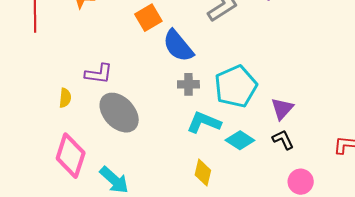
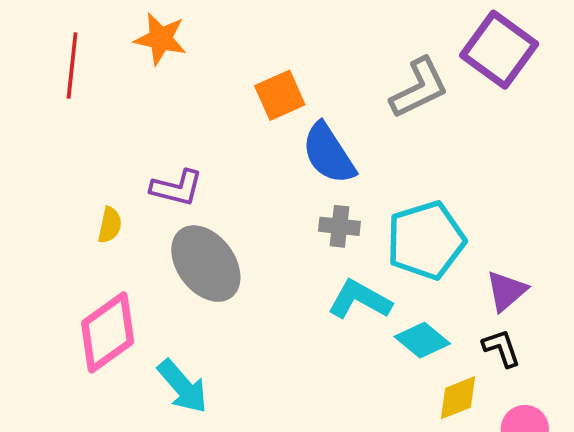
pink diamond: (71, 156) -> (108, 332), turned 30
yellow diamond: (203, 173) -> (458, 398), moved, turned 48

